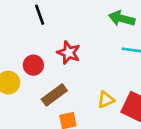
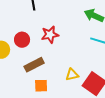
red star: (69, 53) -> (50, 35), turned 30

